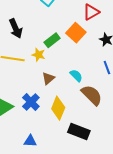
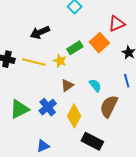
black arrow: (16, 28) -> (40, 32), turned 84
brown semicircle: (92, 95) -> (109, 106), turned -115
blue triangle: (30, 141) -> (43, 146), turned -32

